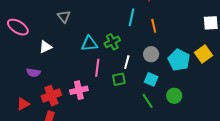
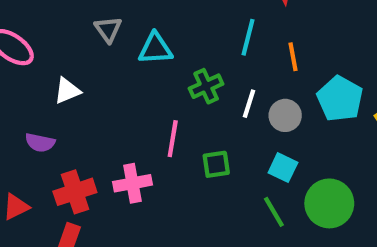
cyan triangle: (89, 44) -> (155, 49), moved
cyan pentagon: (179, 60) -> (340, 99), moved
white line: (127, 62) -> (249, 104), moved
green circle: (174, 96) -> (329, 203), size x1.5

